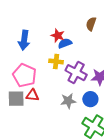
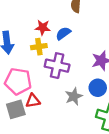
blue semicircle: (65, 43) -> (63, 33), moved
yellow cross: (56, 61) -> (39, 47), moved
purple cross: (76, 73) -> (57, 66), moved

